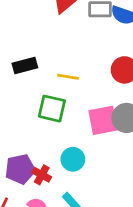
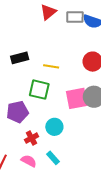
purple pentagon: (20, 169) -> (17, 112), moved
red cross: (42, 175) -> (31, 138), turned 32

